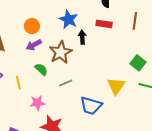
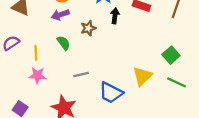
brown star: (61, 52) -> (88, 28), size x0.6
gray line: (66, 83) -> (81, 74), moved
pink star: (37, 103) -> (37, 75), moved

